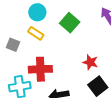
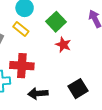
red star: (90, 62) -> (63, 45), moved

